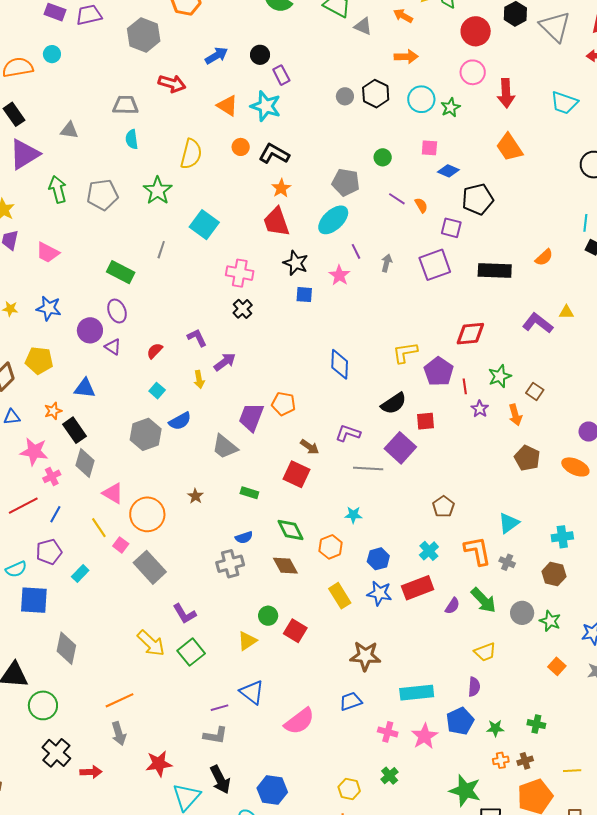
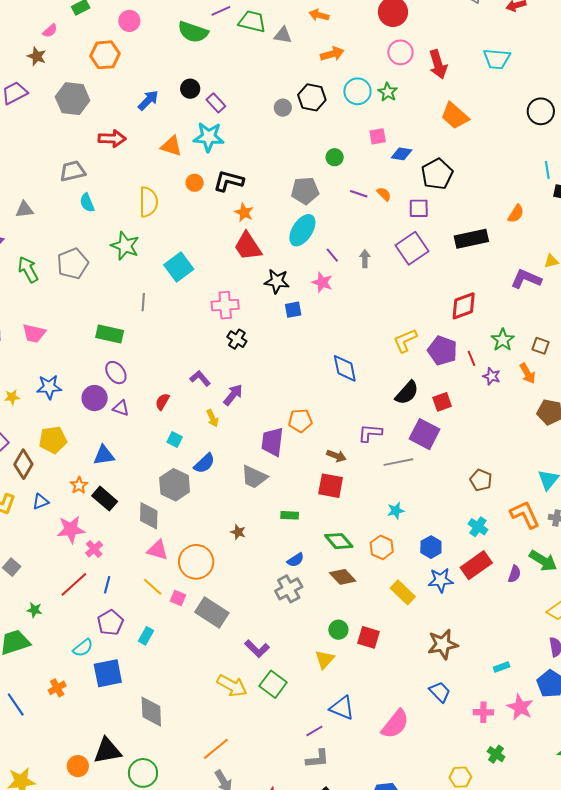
cyan square: (204, 225) -> (179, 267), turned 32
gray diamond: (85, 463) -> (149, 516), moved
cyan rectangle: (417, 693) -> (502, 667), size x0.5
blue trapezoid: (351, 701) -> (440, 692), turned 80

